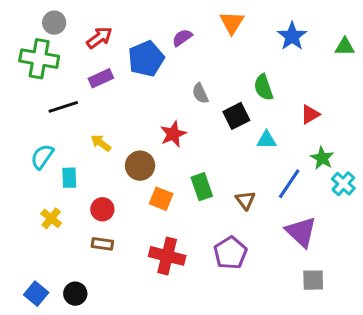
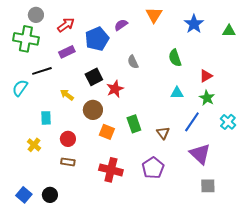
black square: (236, 116) -> (94, 77), moved
cyan semicircle: (42, 157) -> (20, 88), moved
green star: (322, 158) -> (207, 98), moved

